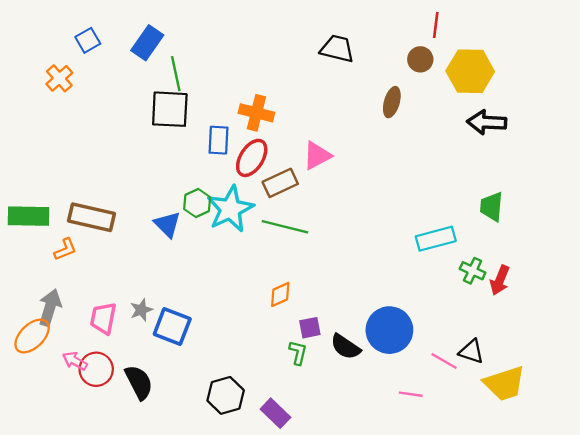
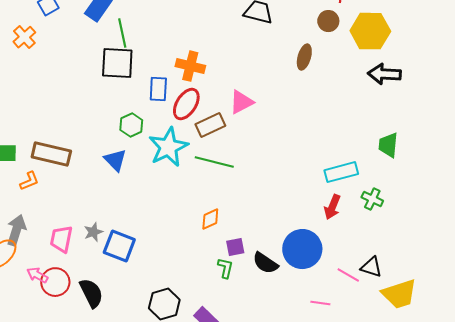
green hexagon: (197, 203) -> (131, 125), moved
red arrow: (500, 280) -> (332, 207), moved

